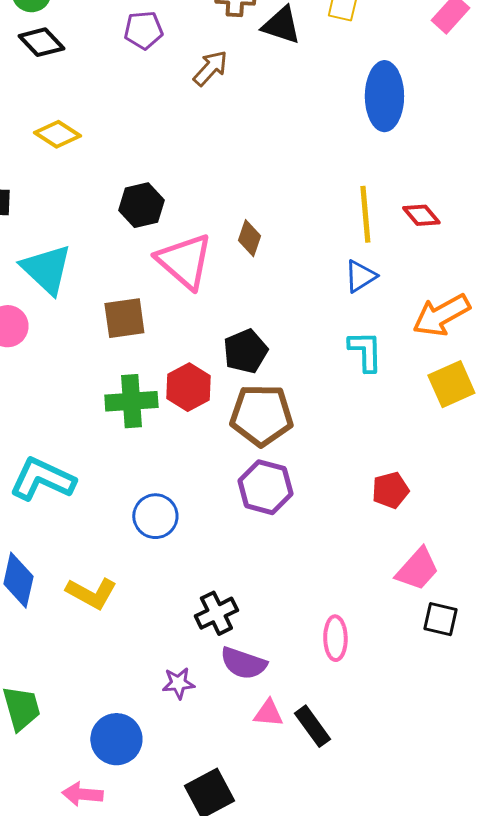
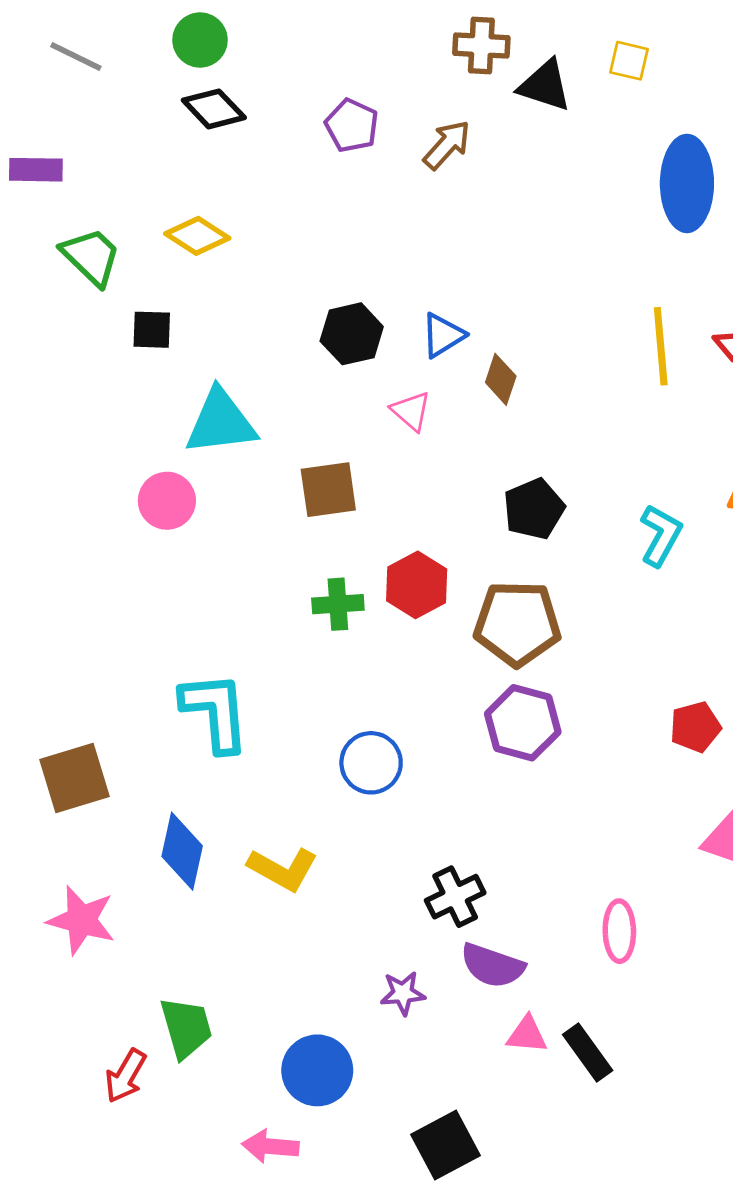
purple pentagon: (143, 30) -> (352, 126), moved, turned 30
yellow diamond: (57, 134) -> (197, 236), moved
pink triangle: (184, 261) -> (411, 411), size x0.5
cyan triangle: (46, 269) -> (221, 422), turned -50
blue triangle: (360, 276) -> (443, 335), moved
black pentagon: (245, 351) -> (534, 509), moved
cyan L-shape: (365, 351) -> (661, 535), turned 30
green cross: (131, 401) -> (338, 604), size x0.7
cyan L-shape: (42, 479) -> (215, 712), turned 60

